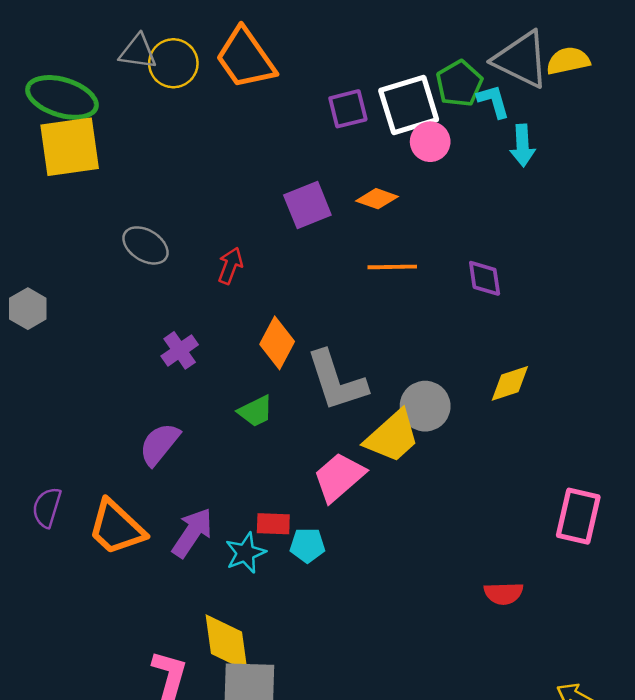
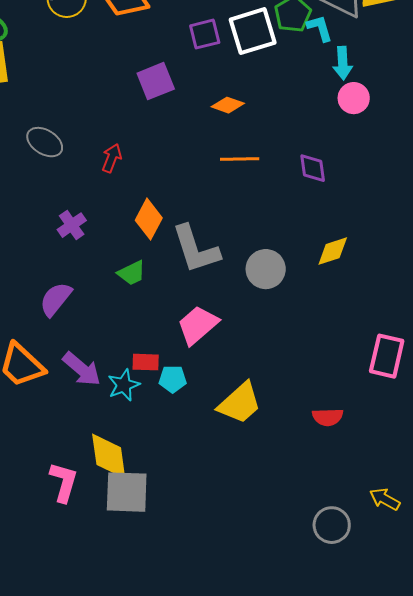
pink circle: (430, 142) -> (354, 98), moved
purple square: (307, 205) -> (156, 81), moved
yellow trapezoid: (392, 436) -> (240, 403), moved
purple arrow: (192, 533) -> (82, 369), turned 96

